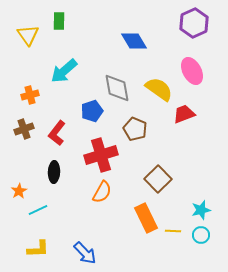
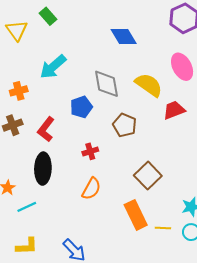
green rectangle: (59, 21) -> (48, 16), turned -42
red cross: (101, 155) -> (90, 151), size x0.5
black ellipse: (54, 172) -> (43, 169), size x1.4

